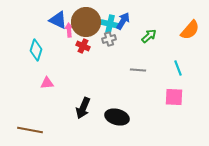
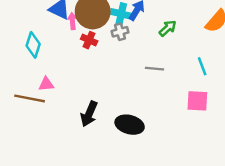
brown line: (30, 130) -> (30, 98), moved

